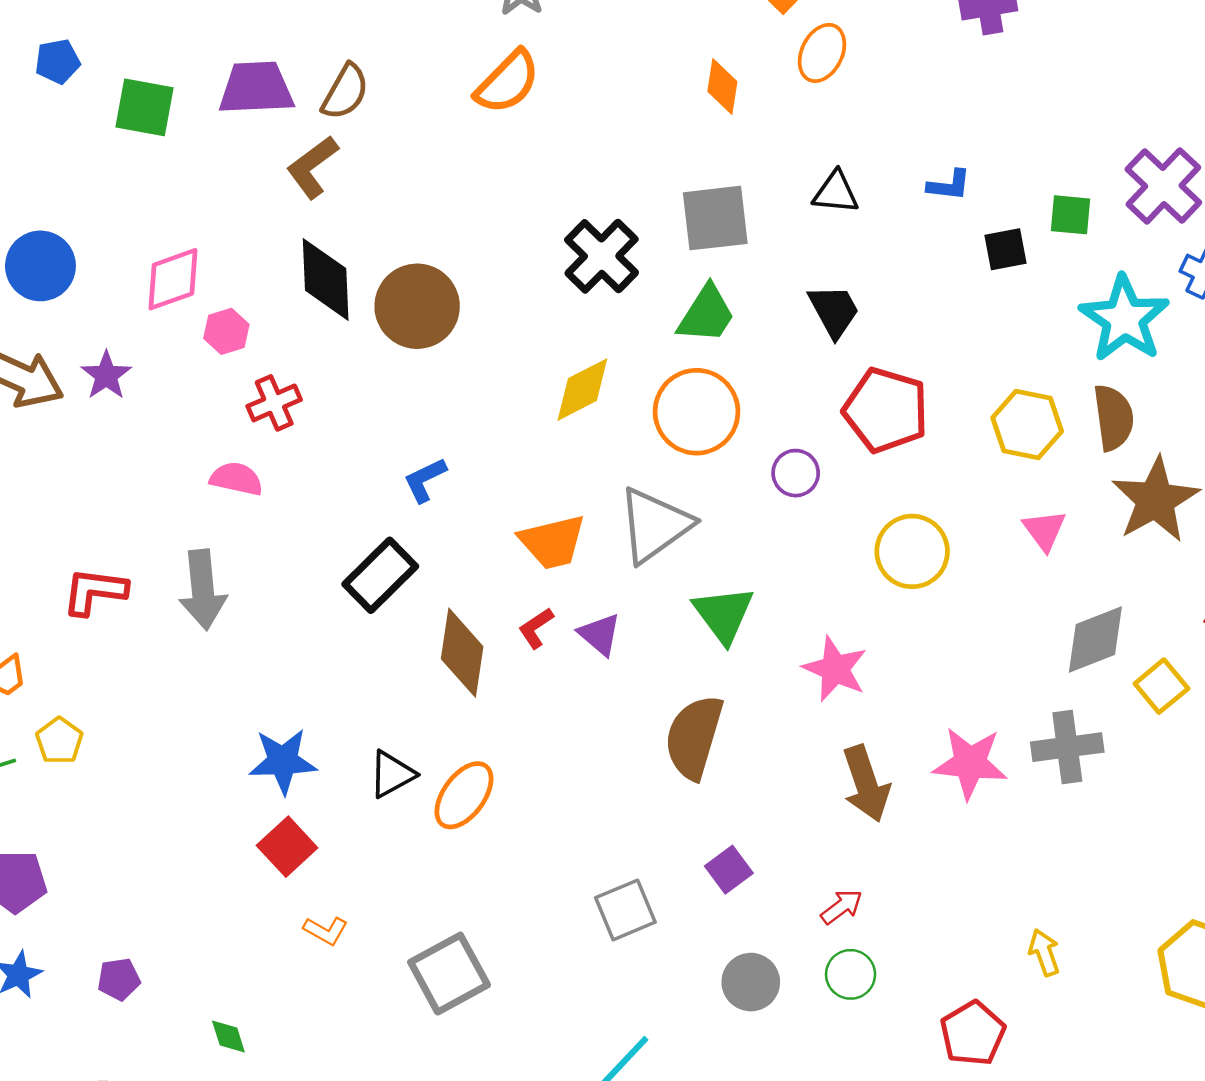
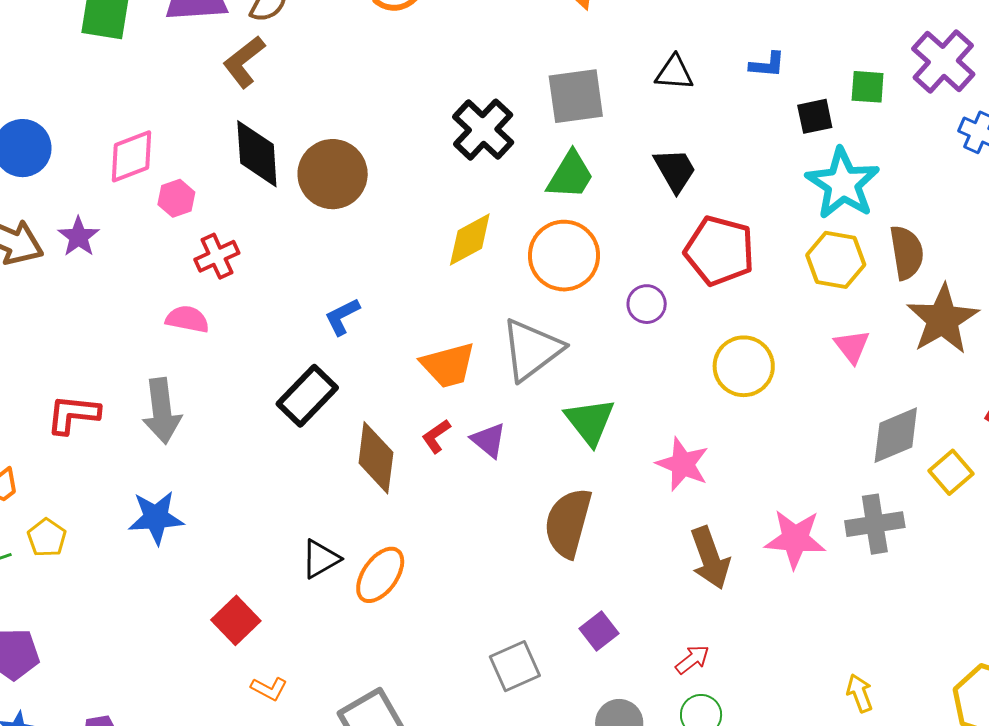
cyan star: (1124, 319) -> (843, 184), moved
blue star: (283, 761) -> (156, 518), moved

